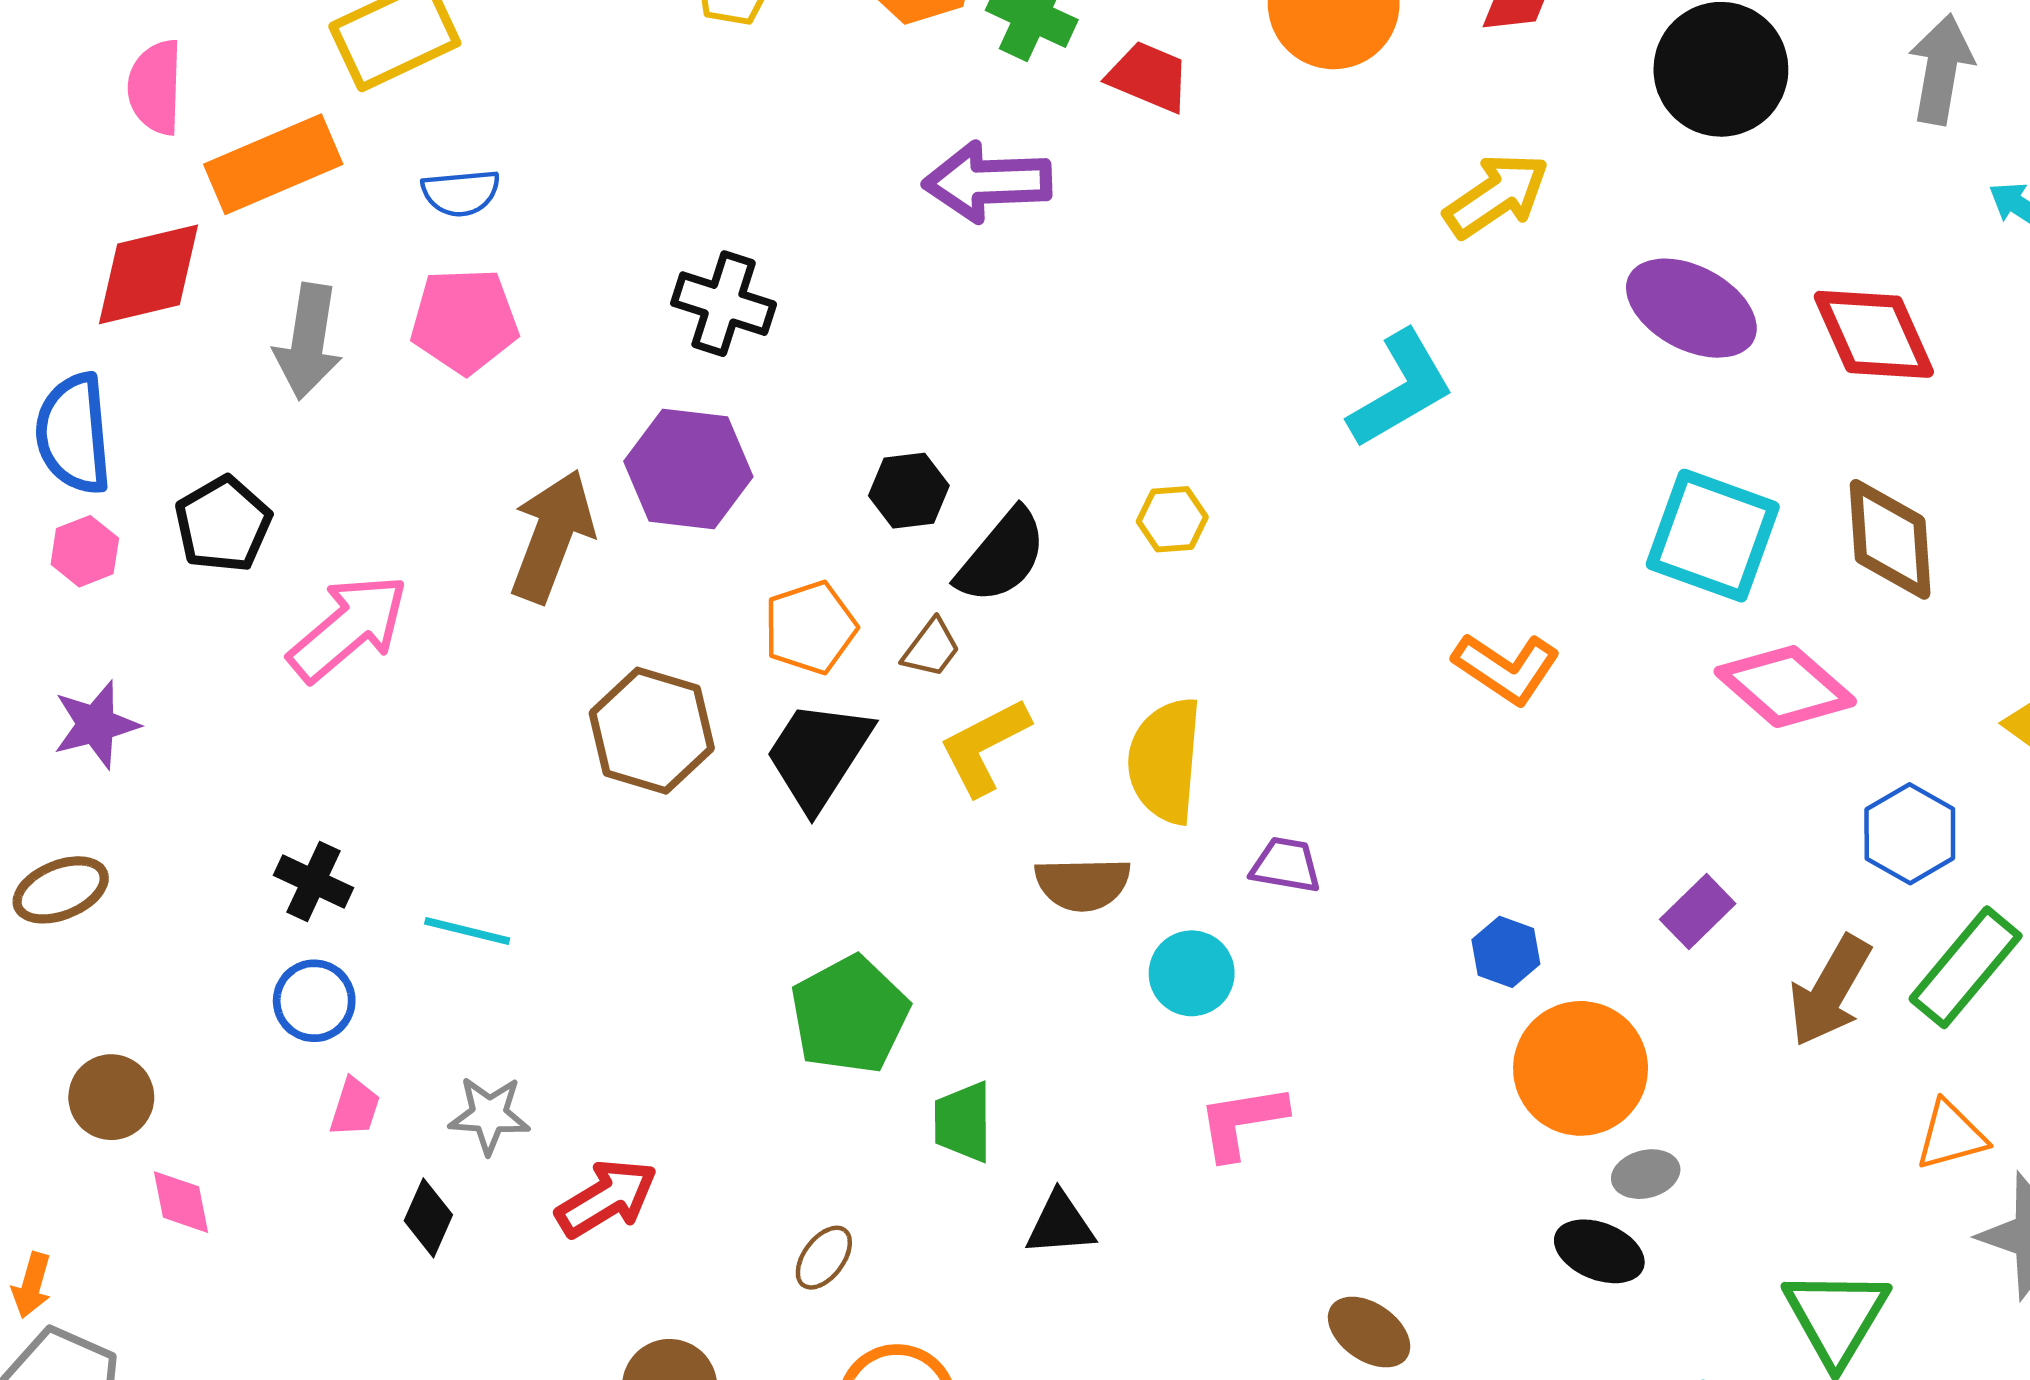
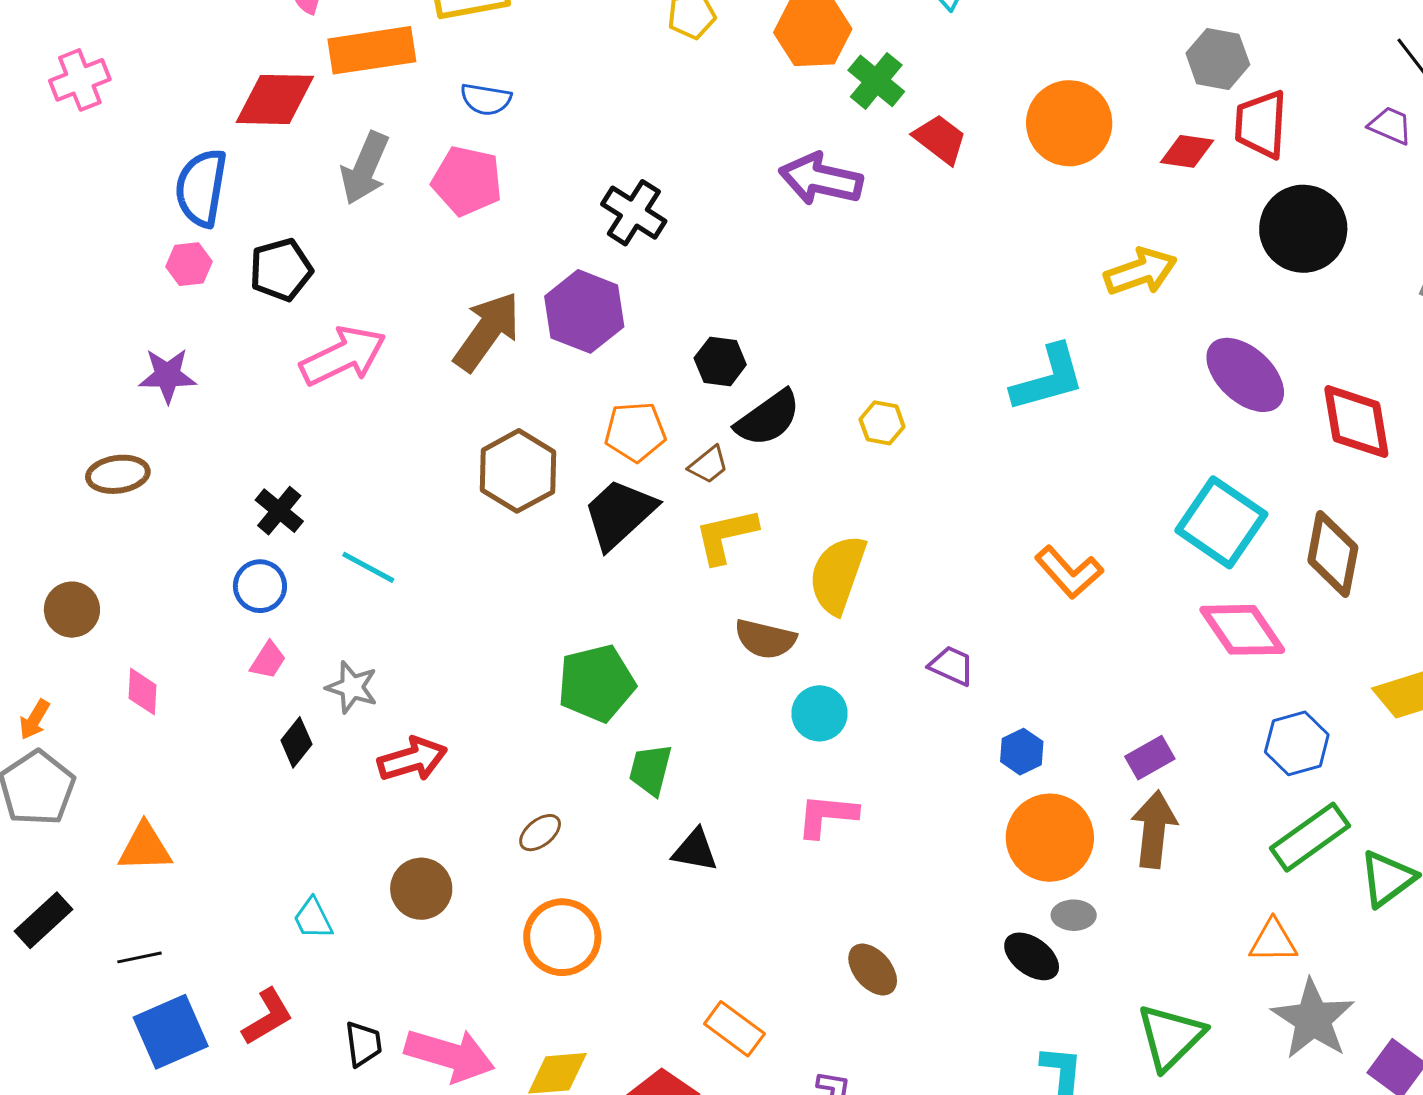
purple trapezoid: (1286, 865) -> (952, 666), moved
brown arrow: (1830, 991) -> (1154, 829), moved, turned 142
brown circle: (111, 1097) -> (72, 610), moved

